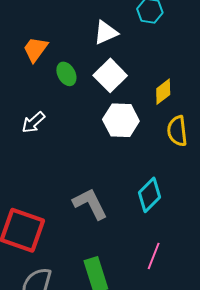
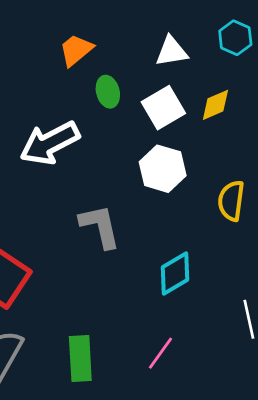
yellow diamond: (163, 92) -> (215, 105), moved
white arrow: (33, 122) -> (50, 143), size x1.8
gray L-shape: (90, 204) -> (100, 226), moved

